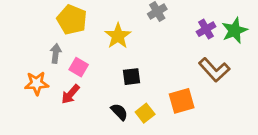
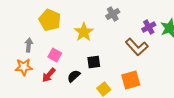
gray arrow: (56, 54) -> (29, 45), moved
brown L-shape: (214, 70) -> (137, 47), moved
black semicircle: (119, 112) -> (74, 76), moved, turned -88

